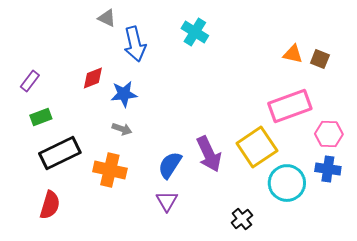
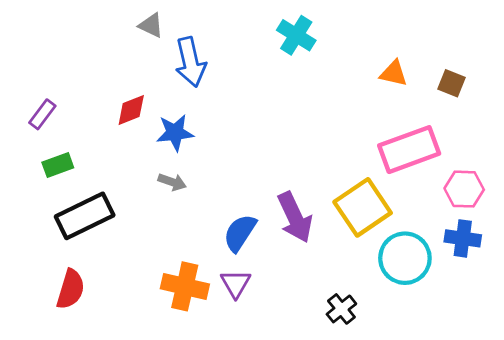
cyan cross: (195, 32) -> (296, 35), moved
orange triangle: (293, 54) -> (394, 73), moved
orange cross: (110, 170) -> (185, 286), moved

